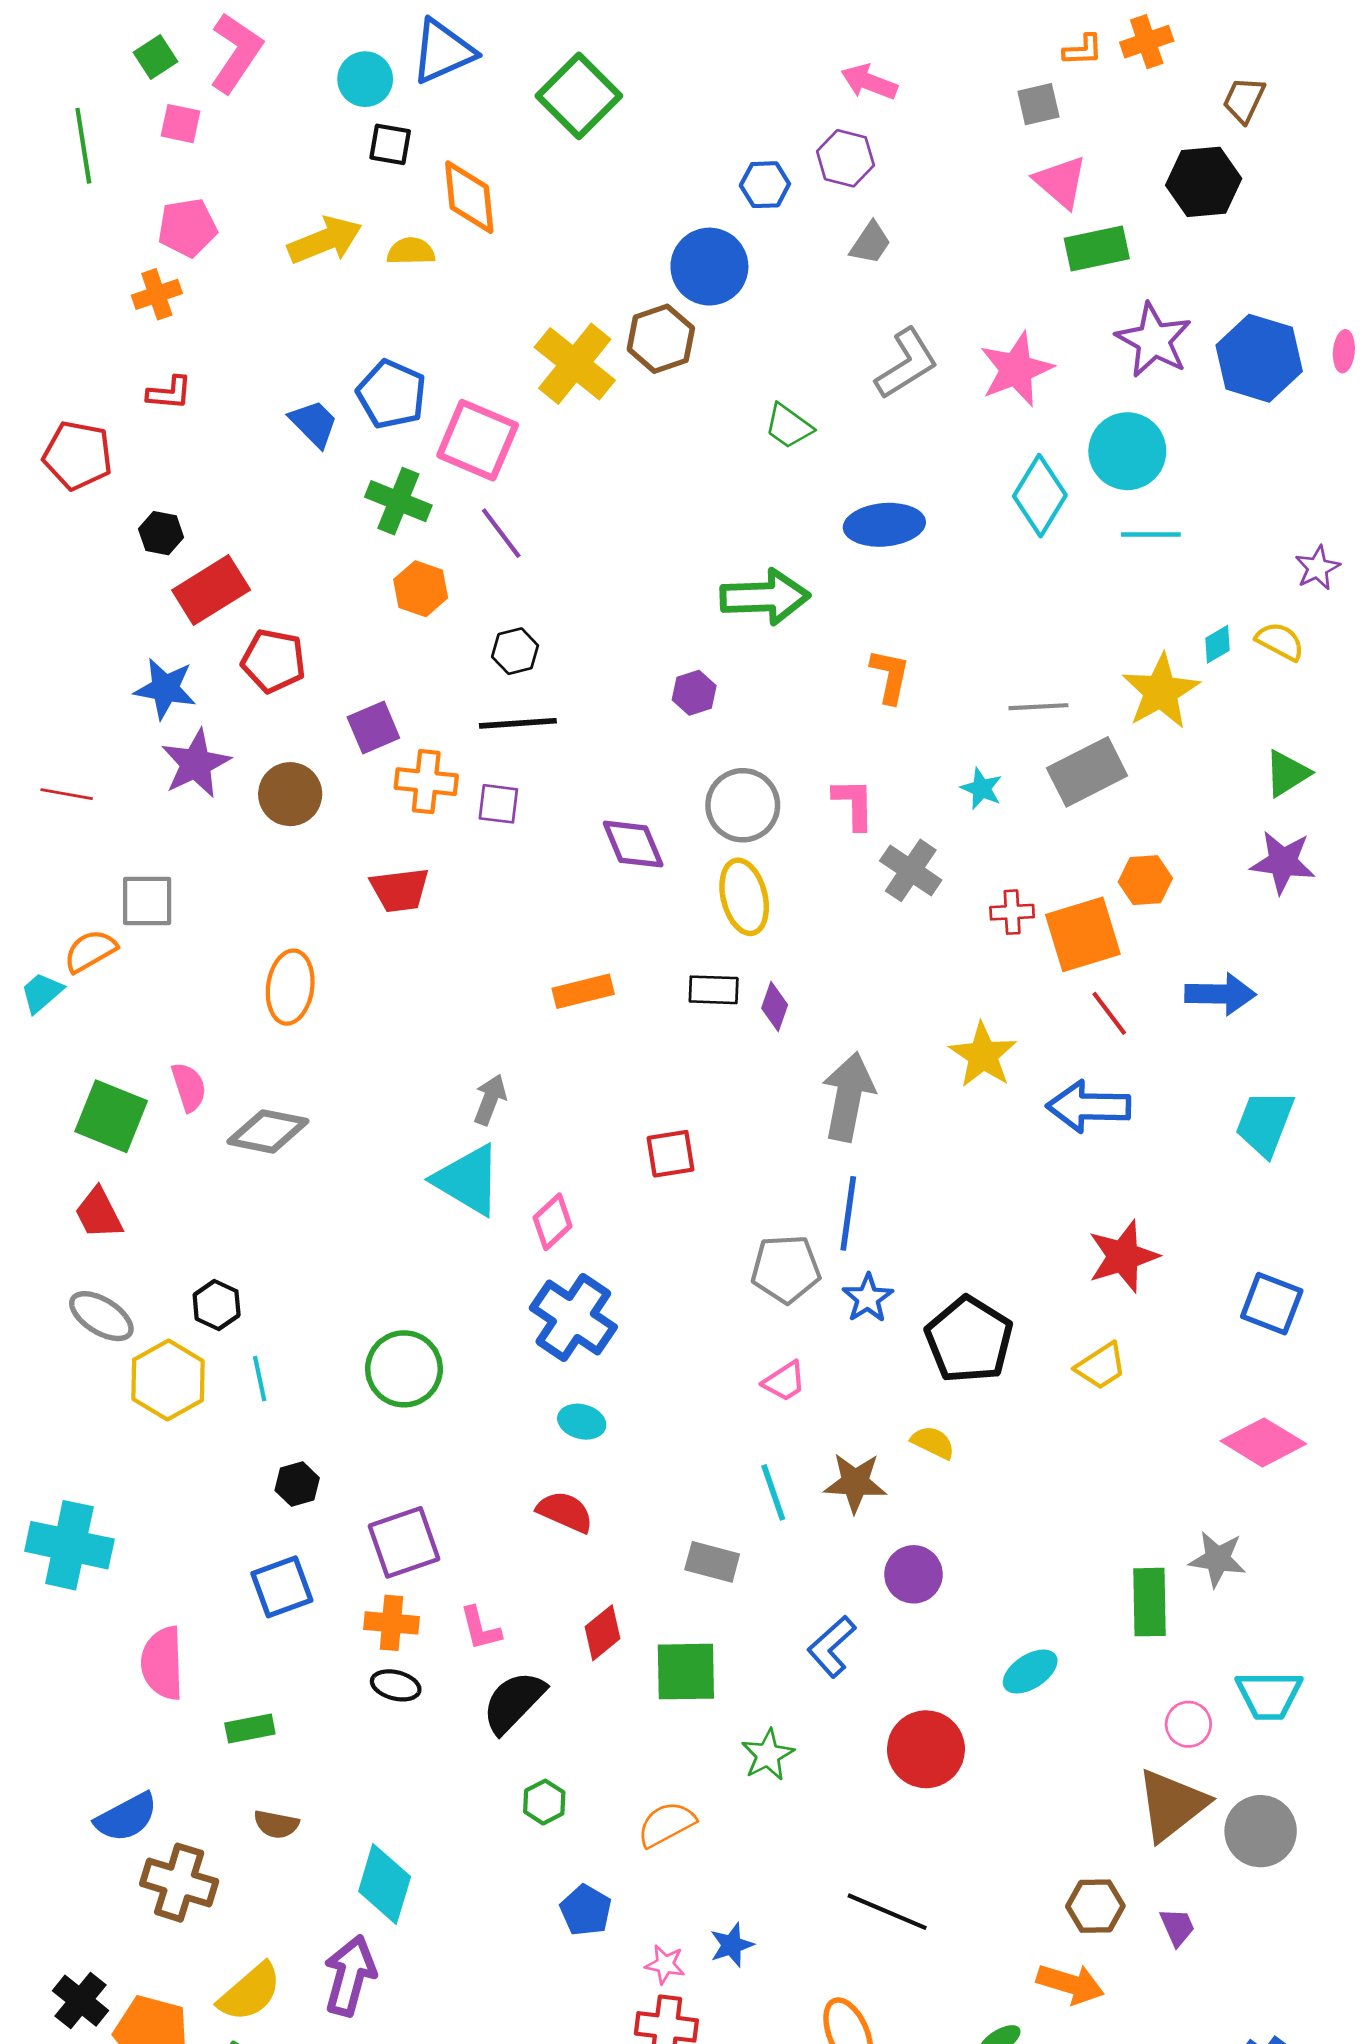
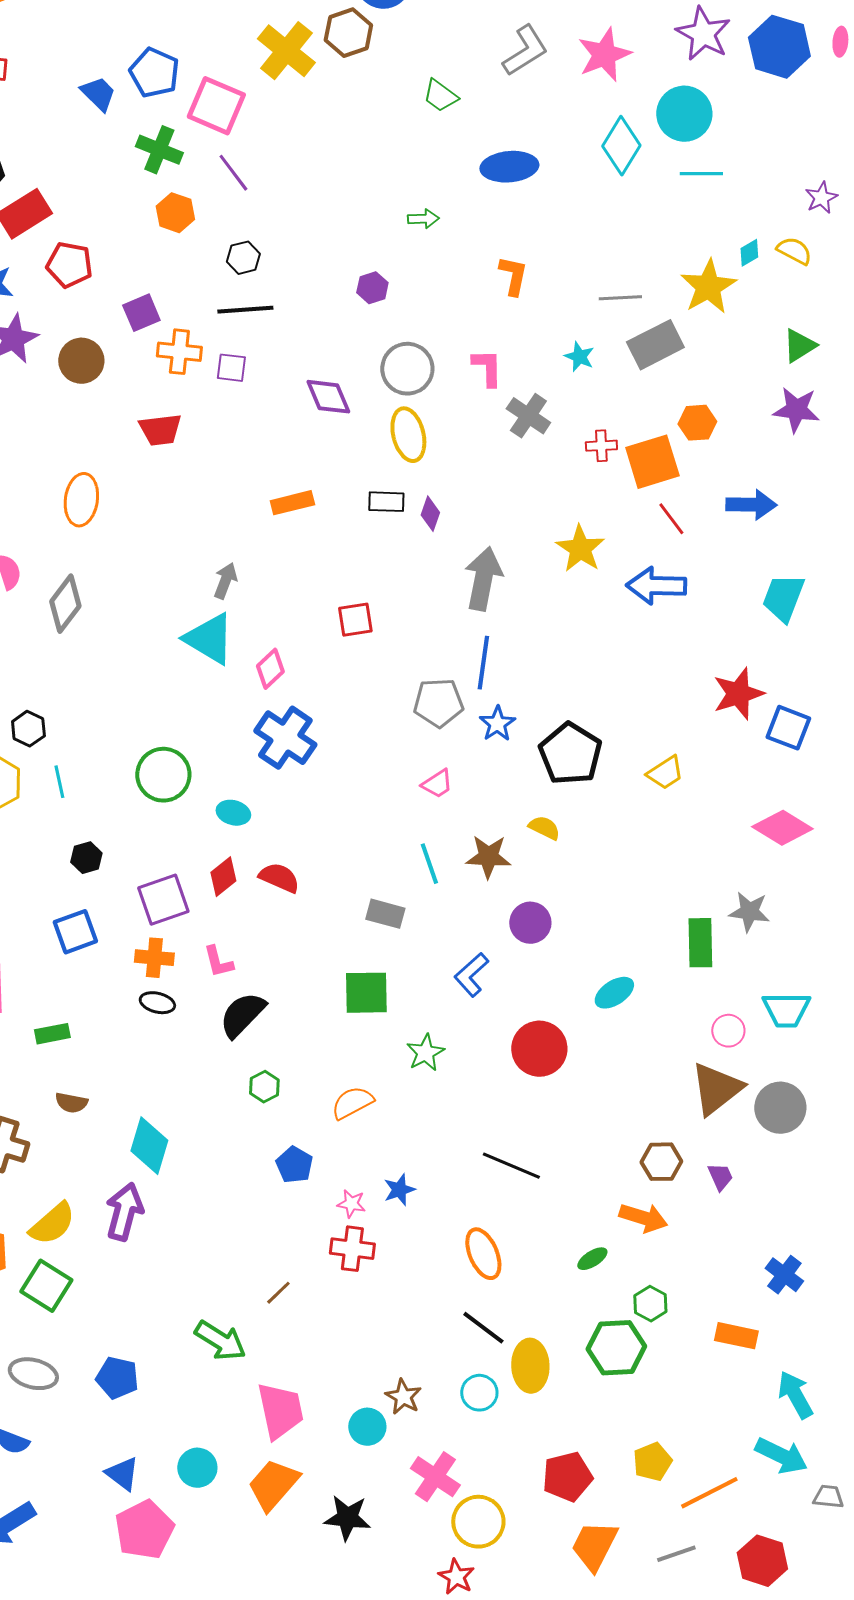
green arrow: (765, 597) -> (423, 219), size x0.5
gray diamond: (268, 1131) -> (65, 604), turned -64
red star: (1123, 1256) -> (738, 694), moved
cyan ellipse: (582, 1422) -> (233, 813), moved
red diamond: (603, 1633) -> (223, 877), moved

